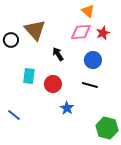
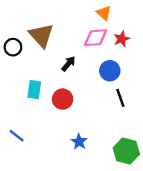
black arrow: (58, 54) -> (68, 64), turned 72
black line: (90, 85) -> (120, 98), moved, turned 56
blue star: (67, 108) -> (79, 142), moved

